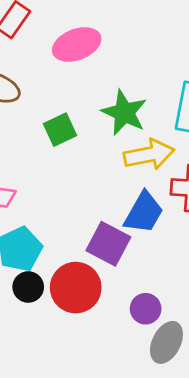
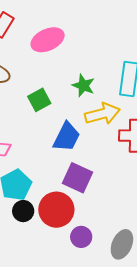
green star: (124, 113) -> (83, 86), size x0.7
blue trapezoid: (144, 213) -> (67, 137), moved
purple circle: (146, 309) -> (81, 237), moved

